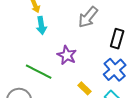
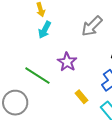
cyan arrow: (41, 25) -> (45, 30), turned 30

